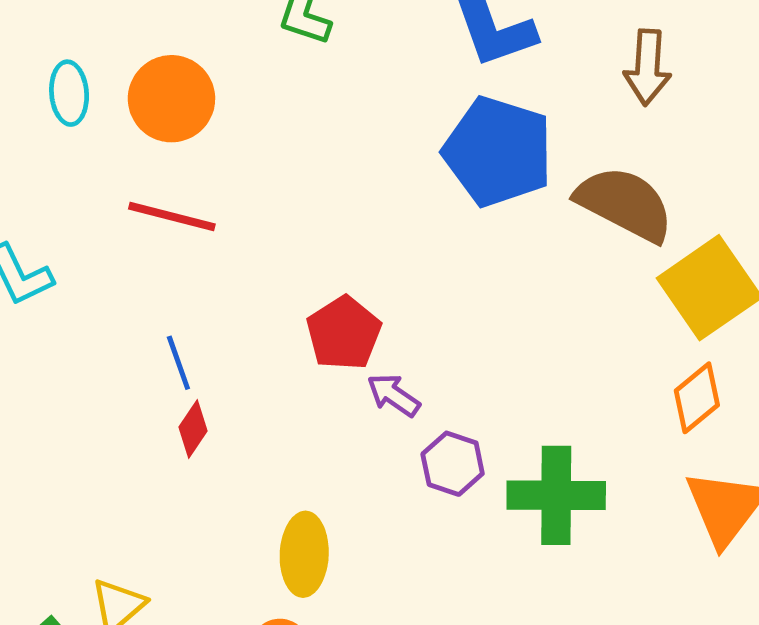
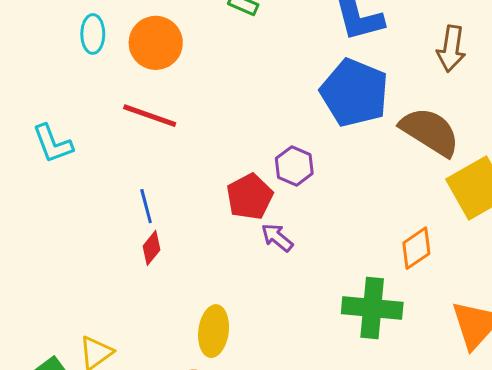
orange diamond: (697, 398) -> (416, 248), moved
purple hexagon: (453, 464) -> (294, 166), moved

